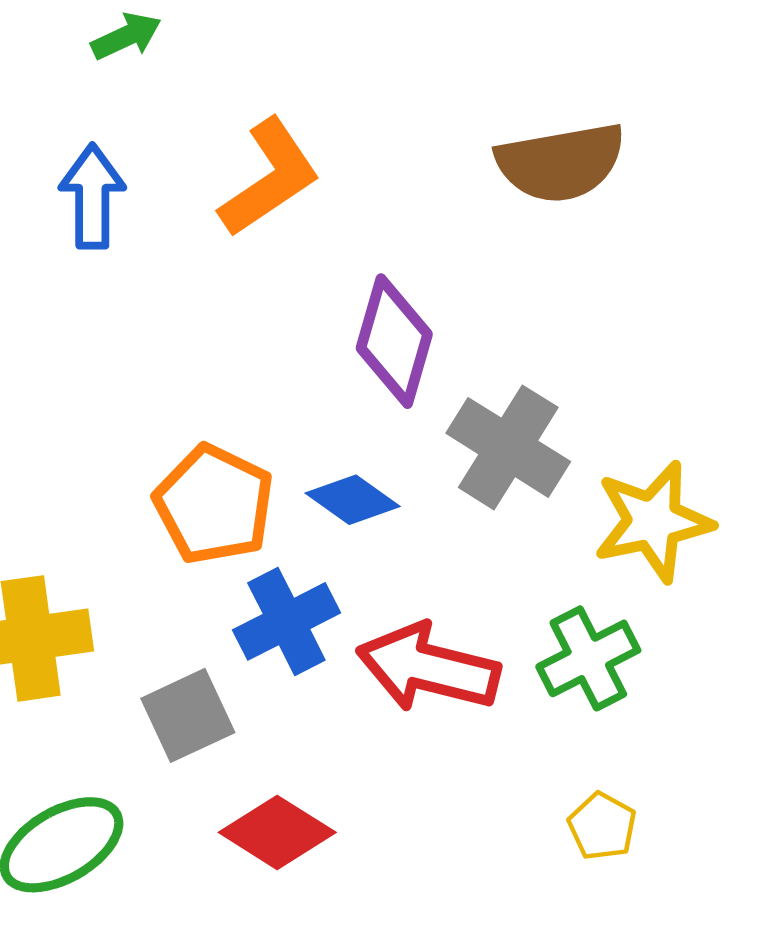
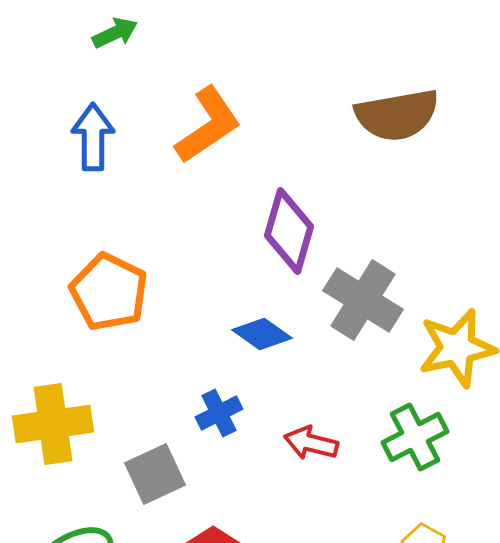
orange pentagon: (214, 504) -> (109, 292), moved
blue cross: (286, 621) -> (219, 413), size x0.7
red arrow: (428, 668) -> (311, 443), size x0.6

